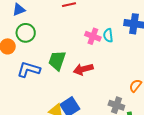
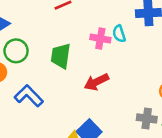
green trapezoid: (57, 61) -> (61, 56), moved
blue L-shape: (29, 70) -> (29, 96), turned 40

